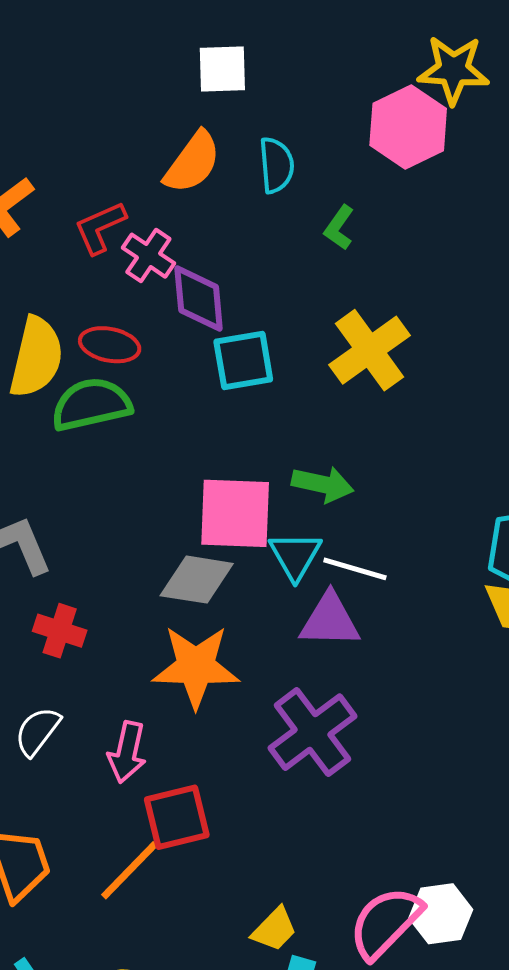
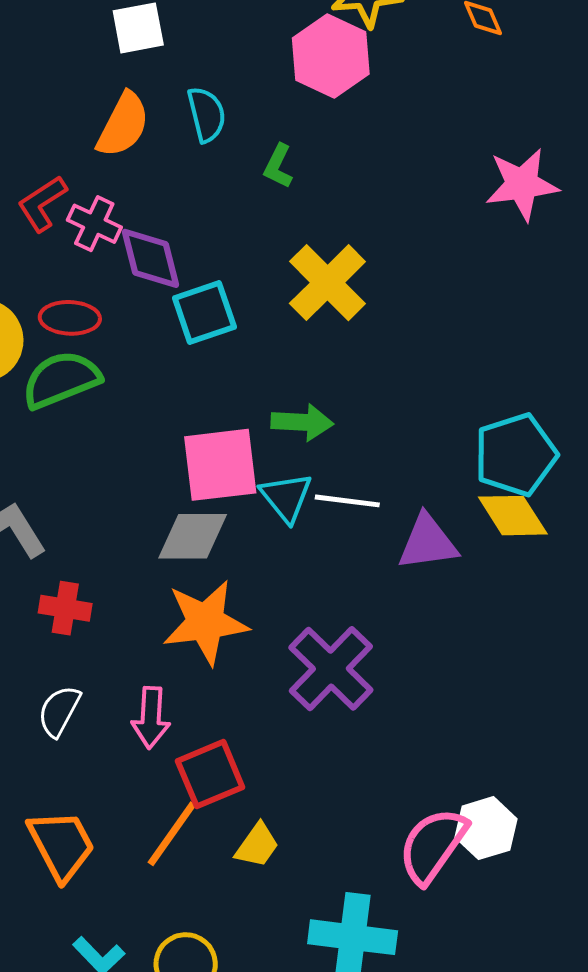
purple triangle: (330, 620) -> (428, 542), moved
yellow trapezoid: (274, 929) -> (257, 845), moved

